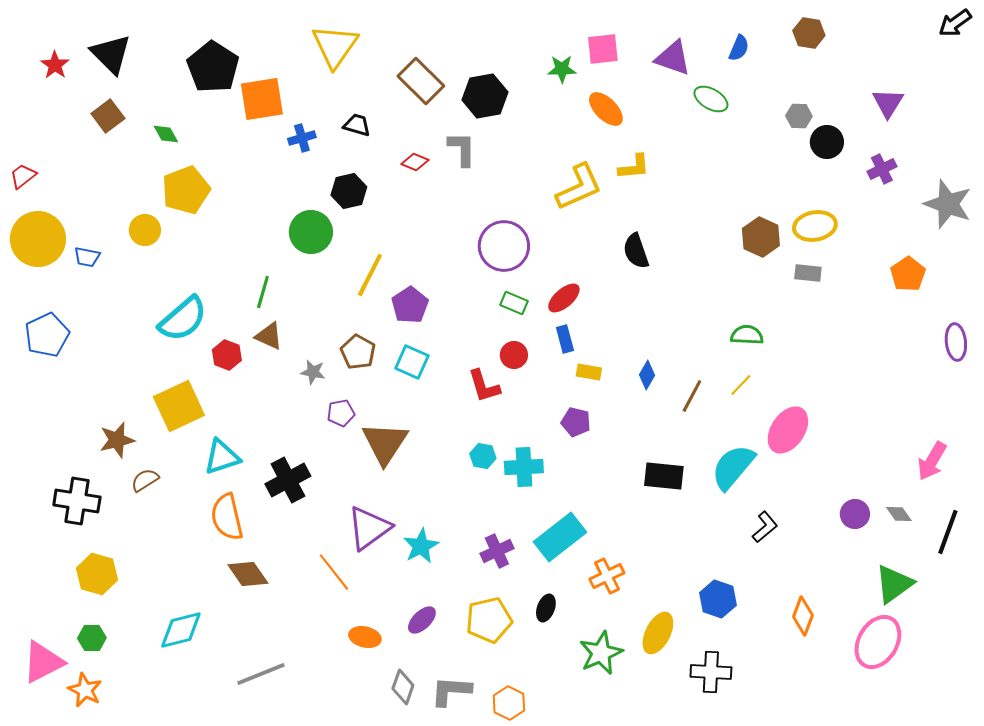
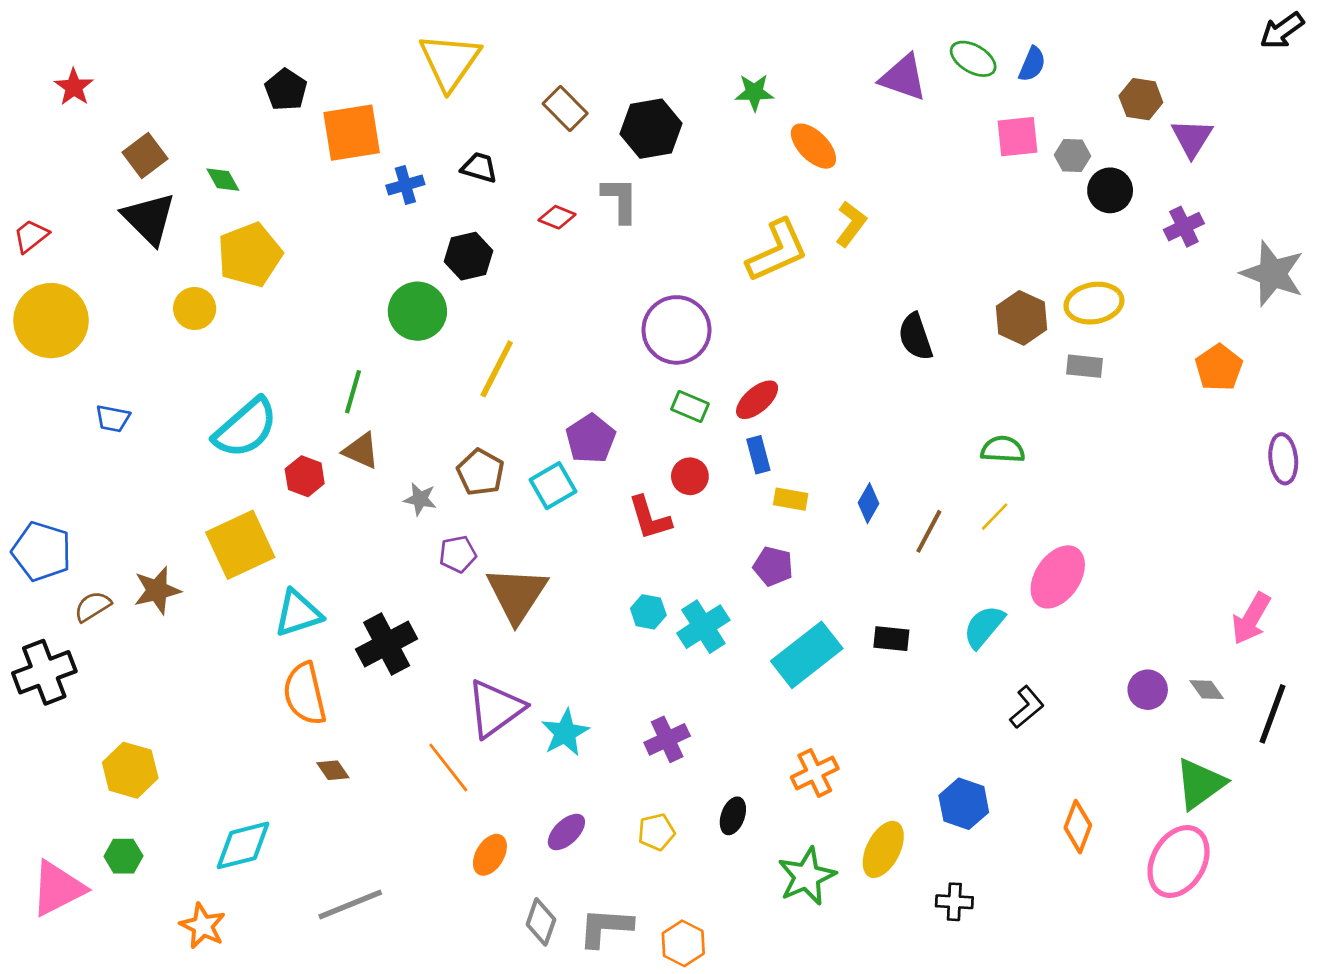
brown hexagon: (809, 33) -> (1141, 99), moved
blue semicircle: (739, 48) -> (1032, 64), moved
pink square: (603, 49) -> (1017, 137), moved
black triangle: (111, 54) -> (149, 219), moved
black pentagon: (213, 67) -> (286, 90), size x0.6
brown rectangle: (421, 81) -> (565, 108), size x0.7
green ellipse: (711, 99) -> (973, 59), moved
yellow L-shape: (634, 167) -> (851, 224), turned -48
black semicircle: (636, 251) -> (915, 337), moved
blue trapezoid: (87, 257) -> (113, 419), moved
purple pentagon: (410, 305) -> (591, 439), moved
blue pentagon: (47, 335) -> (42, 551), moved, turned -30
cyan square: (412, 362) -> (553, 486), turned 36
cyan cross: (524, 467) -> (703, 627), turned -30
cyan semicircle: (733, 467) -> (984, 627), size x0.7
black rectangle: (664, 476) -> (891, 639), size x0.7
brown semicircle: (145, 480) -> (93, 606), moved
black cross: (77, 501) -> (44, 672), moved, turned -30
cyan rectangle: (560, 537) -> (807, 655), moved
brown diamond: (248, 574) -> (333, 770), size x0.6
yellow pentagon: (489, 620) -> (656, 832), size x0.6
orange ellipse: (365, 637) -> (490, 855), turned -72
black cross: (711, 672) -> (954, 902), size x0.7
orange star: (85, 690) -> (203, 926), moved

